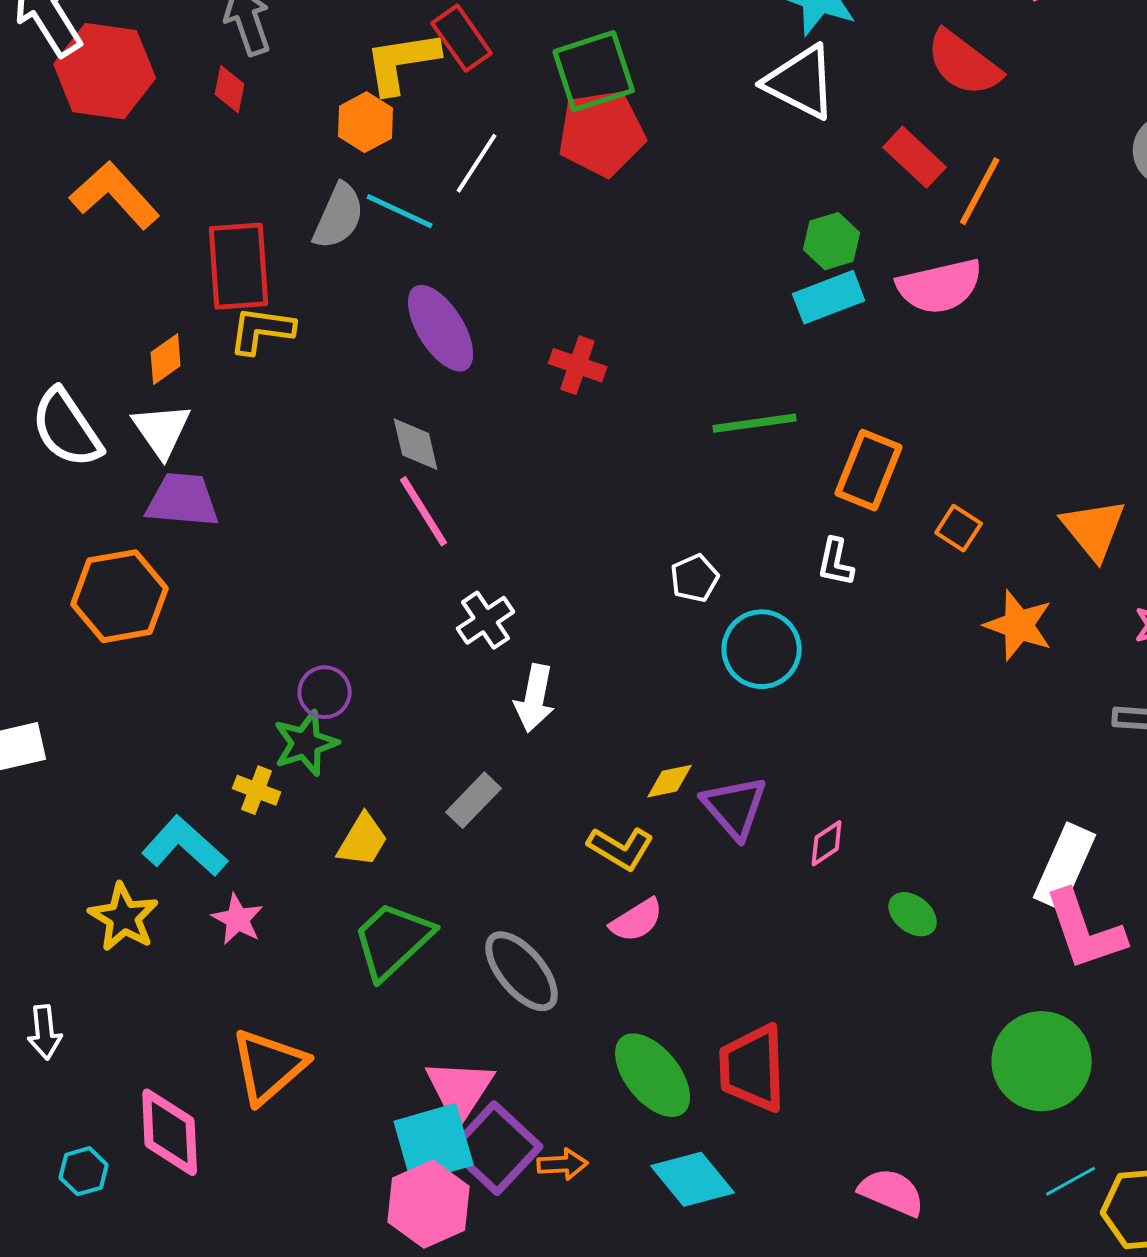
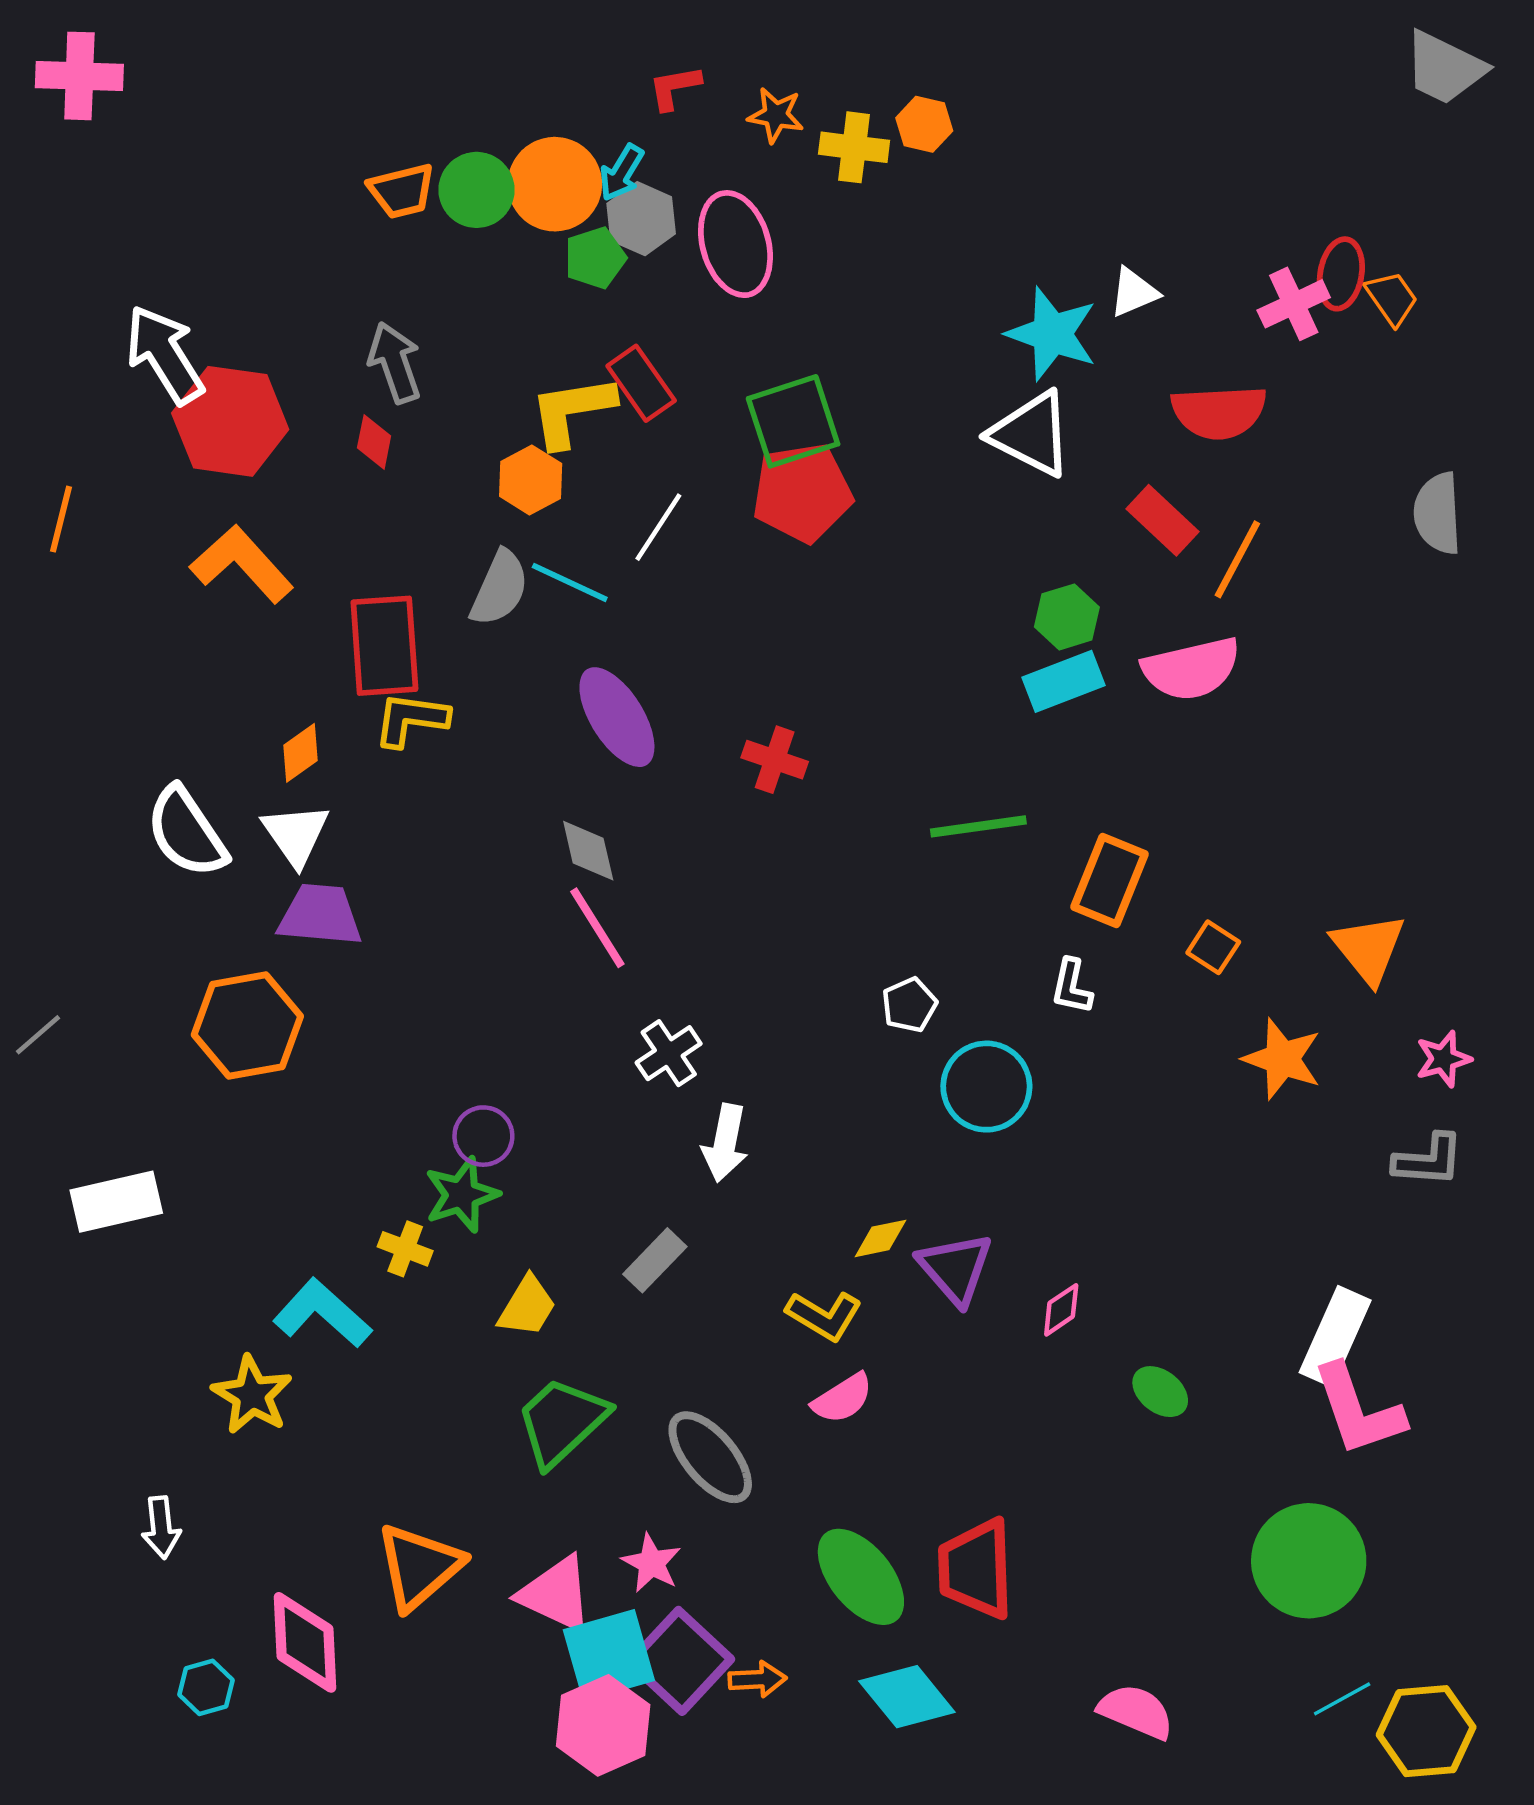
red semicircle: (964, 63) -> (1219, 412), turned -40
pink star: (238, 919) -> (651, 1563), moved
pink triangle: (460, 1090) -> (556, 1594), moved, turned -38

